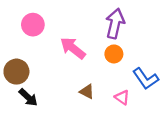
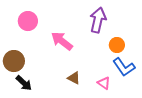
orange circle: (114, 54) -> (117, 45), moved

